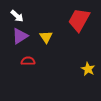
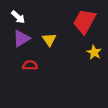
yellow star: (88, 69) -> (94, 52), moved

